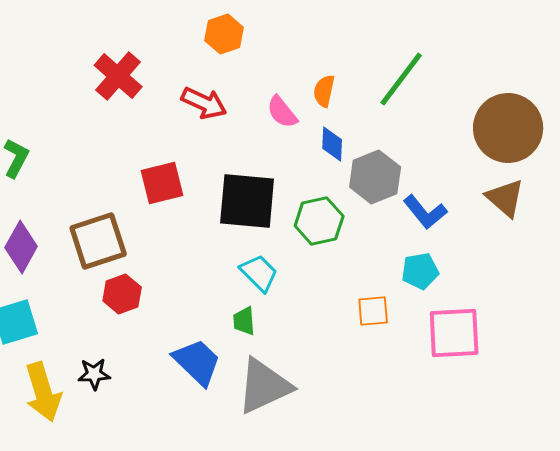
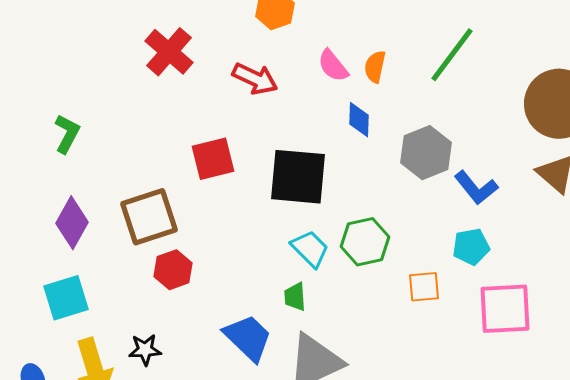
pink semicircle: (282, 112) -> (333, 66), moved
blue diamond: (332, 144) -> (359, 120), moved
green hexagon: (319, 221) -> (365, 242), moved

